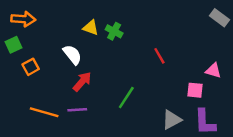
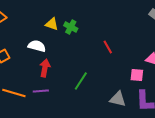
white semicircle: (72, 55) -> (37, 46), turned -36
red arrow: (82, 82) -> (45, 68), turned -30
gray triangle: (172, 120) -> (118, 99), turned 42

